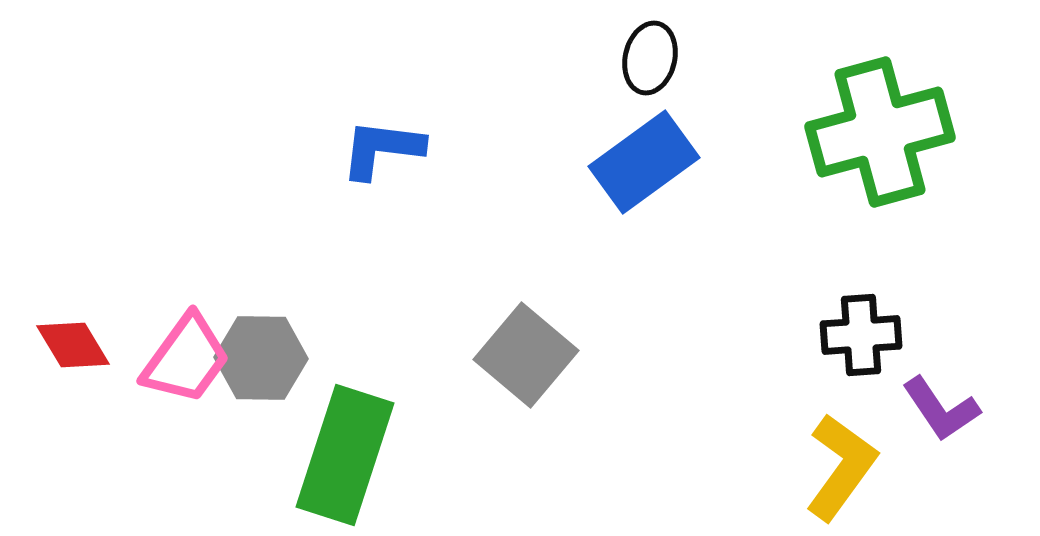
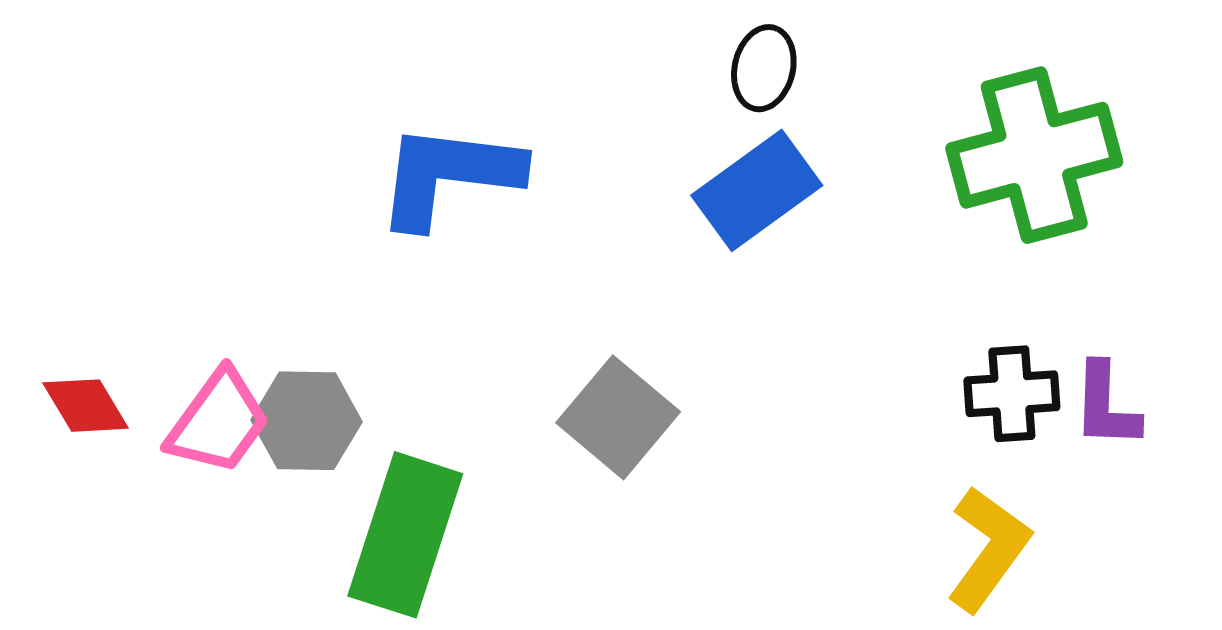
blue L-shape: (382, 149) -> (449, 175), size x1.5
purple L-shape: (941, 409) -> (1106, 406), moved, turned 36

